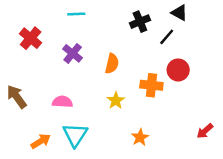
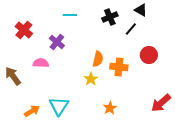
cyan line: (76, 14) -> (70, 15), moved
orange semicircle: (112, 64) -> (98, 59), moved
red circle: (178, 70) -> (149, 55), moved
pink semicircle: (62, 102) -> (41, 63), moved
red arrow: (205, 131) -> (161, 103), size x1.5

